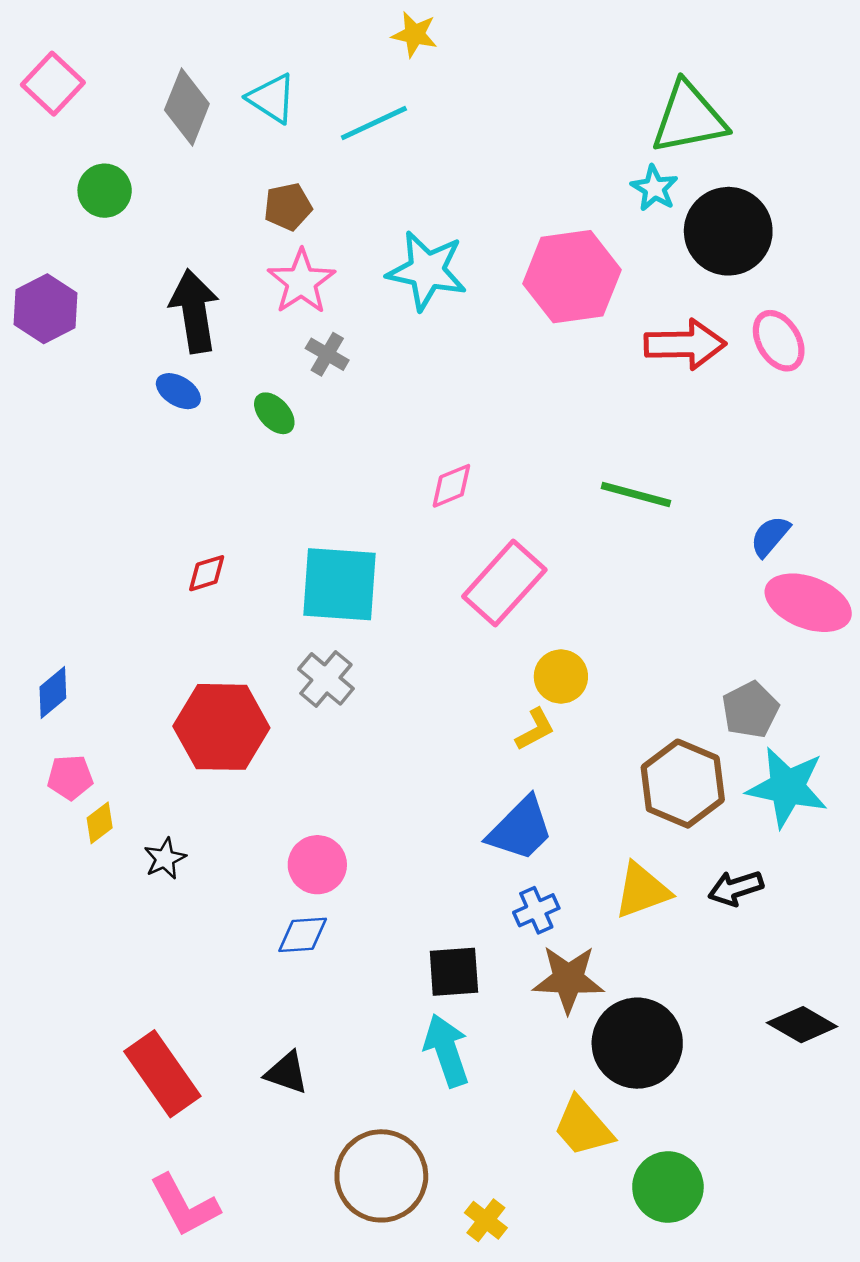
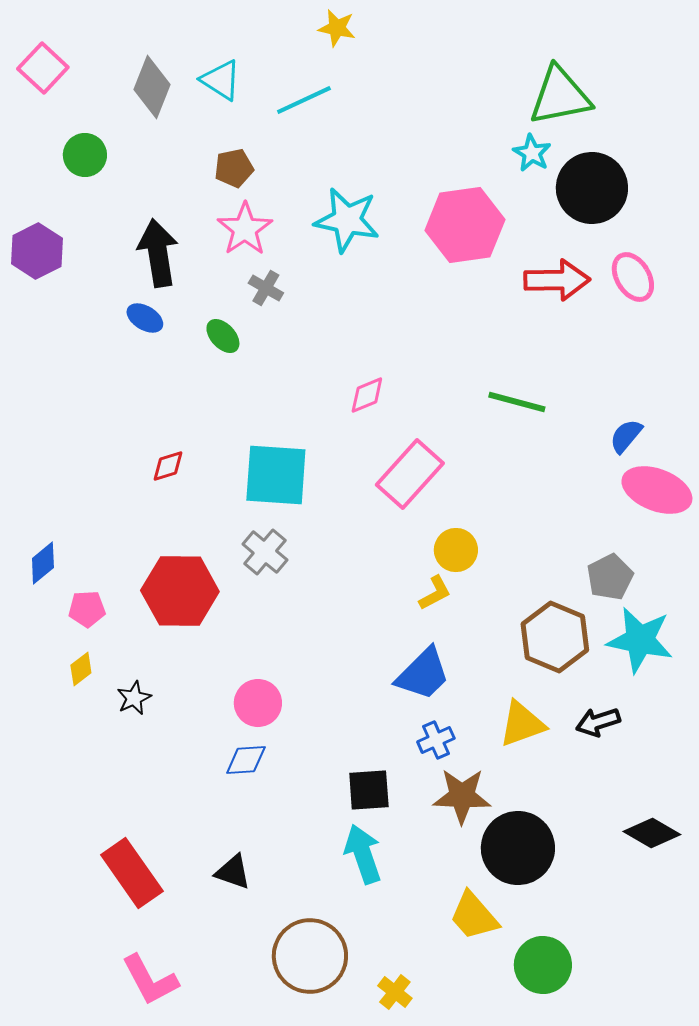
pink pentagon: (70, 777) -> (87, 609), moved

